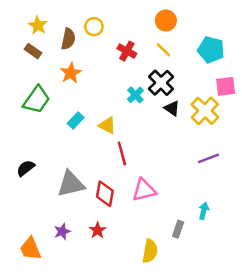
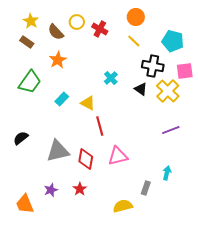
brown semicircle: (68, 39) -> (56, 32), turned 126
red cross: (127, 51) -> (100, 29), moved
black cross: (161, 83) -> (153, 66), moved, turned -35
yellow semicircle: (150, 251) -> (123, 206), turned -114

